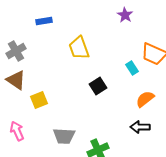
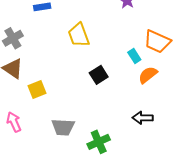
orange semicircle: (145, 99) -> (148, 75), moved

